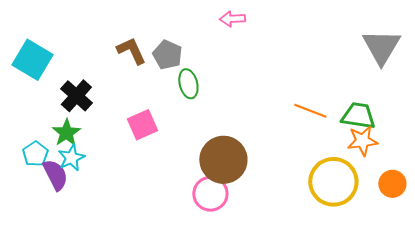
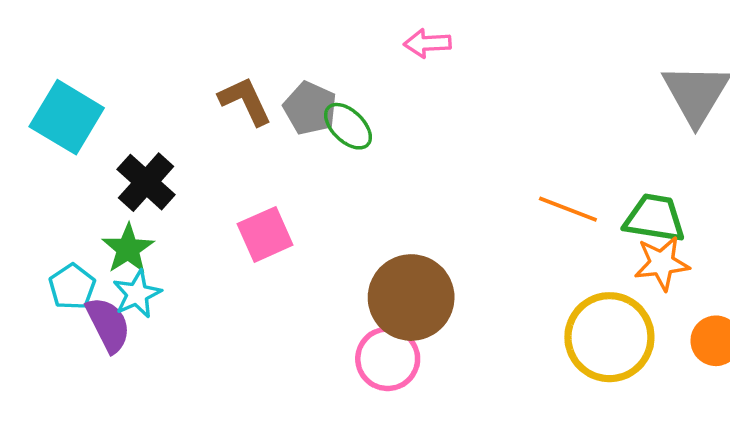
green ellipse: (188, 84) -> (348, 126), moved, turned -32

